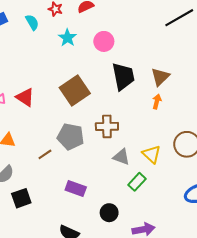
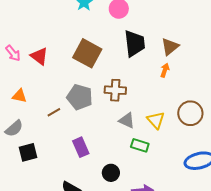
brown square: (75, 90) -> (87, 53), turned -32
green rectangle: (137, 182) -> (140, 145), turned 60
purple rectangle: (76, 188) -> (81, 147), turned 42

